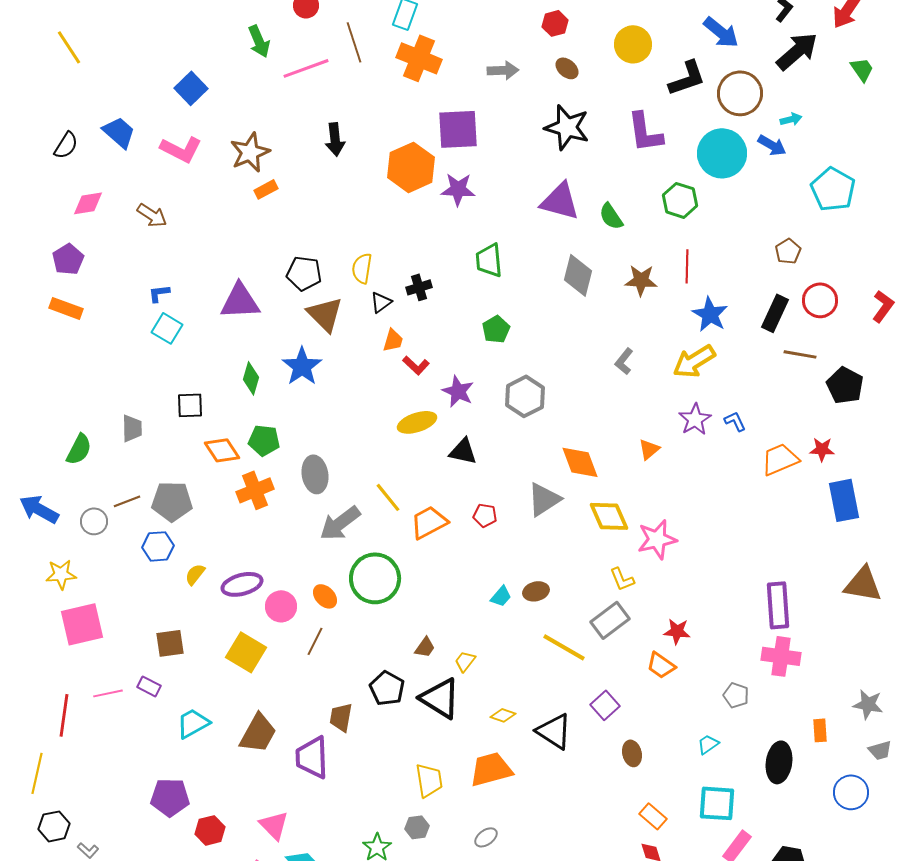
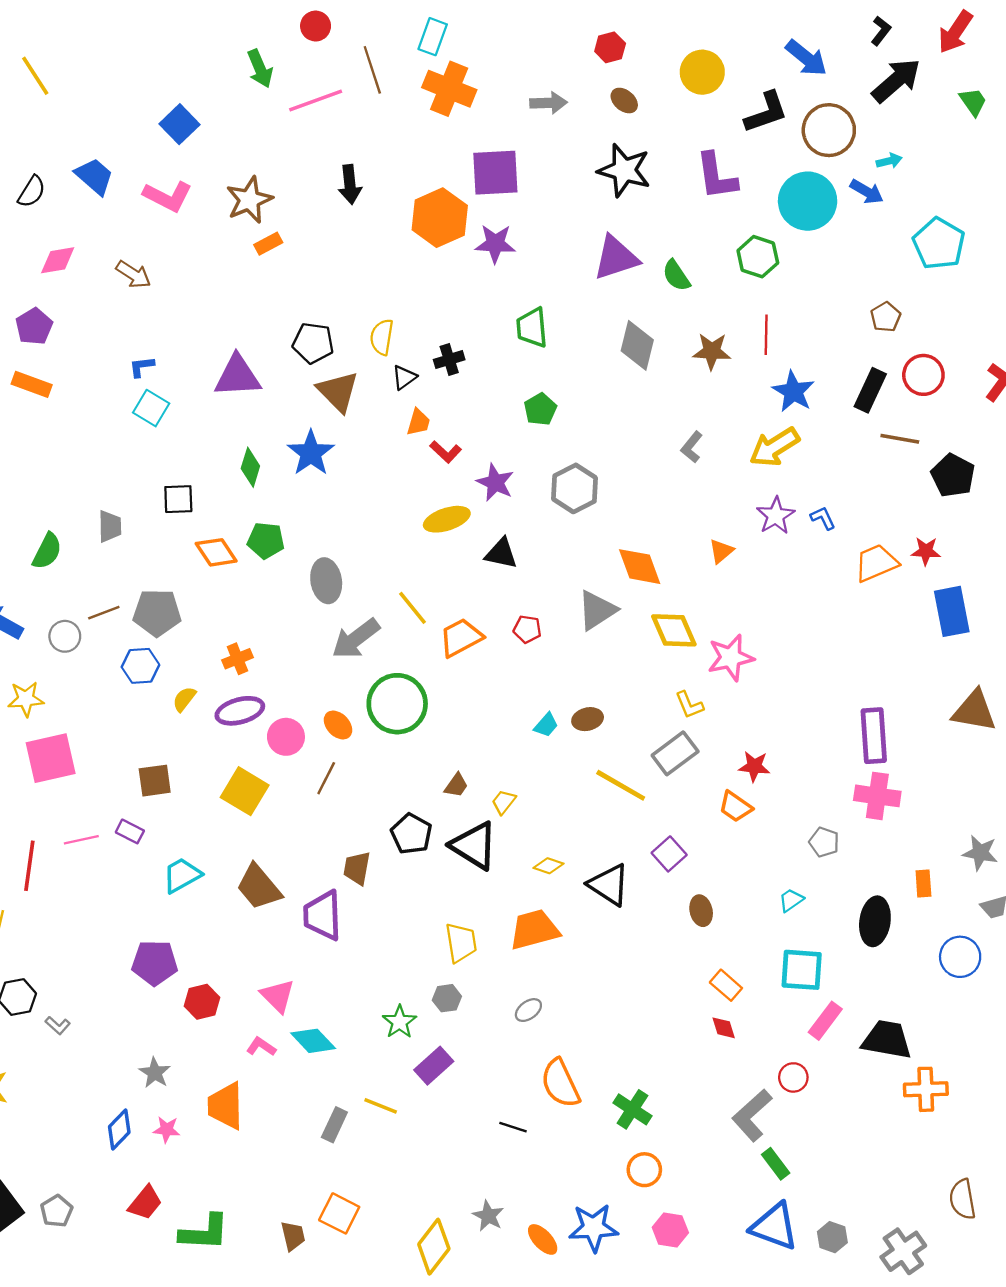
purple triangle: (560, 201) -> (616, 258), turned -33
orange cross: (255, 490) -> (237, 659), moved, size x0.7
brown trapezoid: (258, 733) -> (259, 887), turned 111

